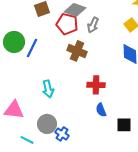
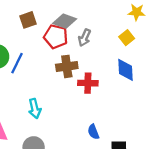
brown cross: (77, 51) -> (67, 66), turned -30
red cross: (96, 85) -> (88, 83), moved

